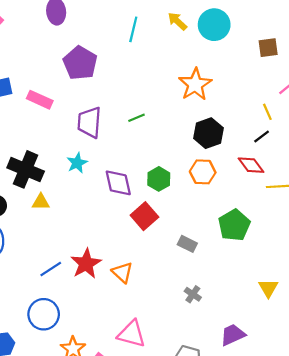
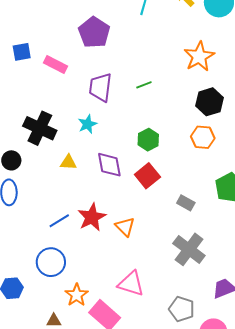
green hexagon: (159, 179) -> (148, 140), moved
purple diamond: (118, 183) -> (109, 165), moved
yellow triangle: (41, 202) -> (68, 162), moved
gray cross: (193, 294) -> (189, 249), size x2.0

